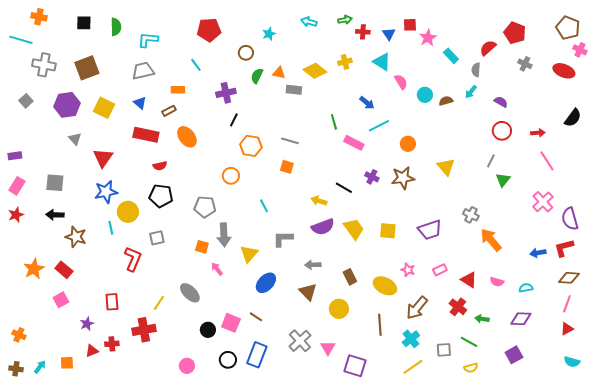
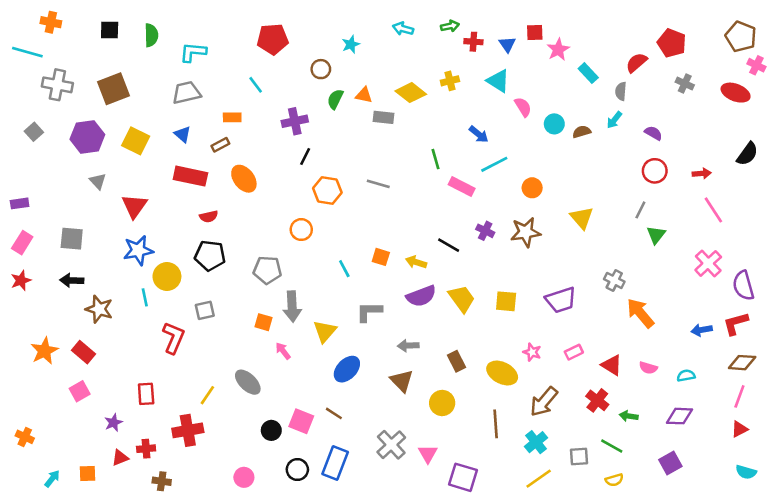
orange square: (287, 167) -> (381, 257), moved
brown cross: (16, 369) -> (162, 481), moved

